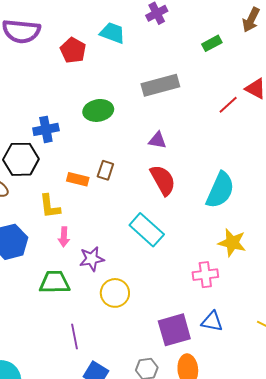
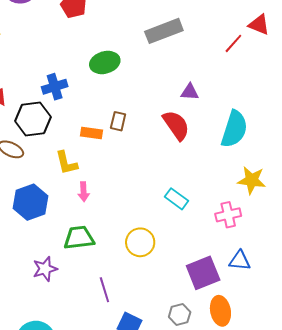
purple triangle: (157, 140) -> (190, 92), moved
cyan rectangle: (147, 230) -> (176, 199), moved, size x0.7
purple star: (92, 259) -> (45, 269), moved

